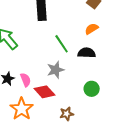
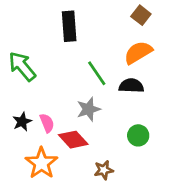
orange semicircle: (92, 29) -> (138, 53), size x1.5

